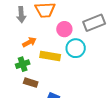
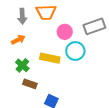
orange arrow: (29, 42) -> (18, 40), moved
green cross: (23, 64) -> (22, 65), turned -32

